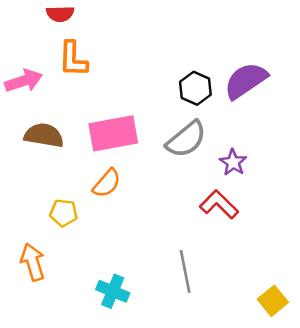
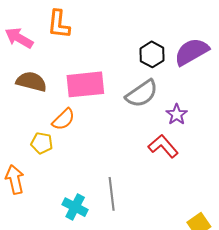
pink arrow: (24, 81) -> (19, 38), turned -136
orange semicircle: (107, 183) -> (63, 119), moved
gray line: (185, 271) -> (112, 194), moved

